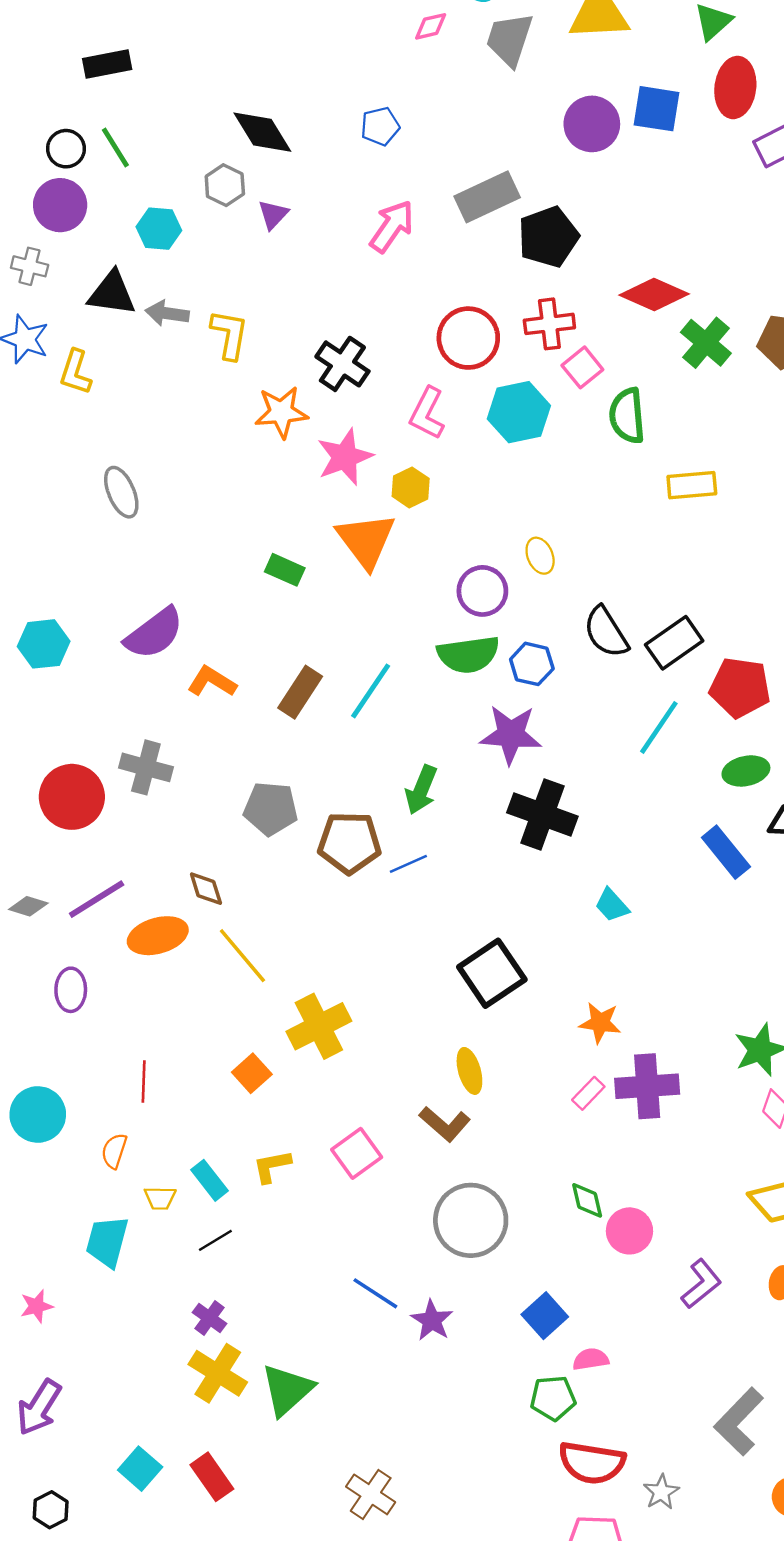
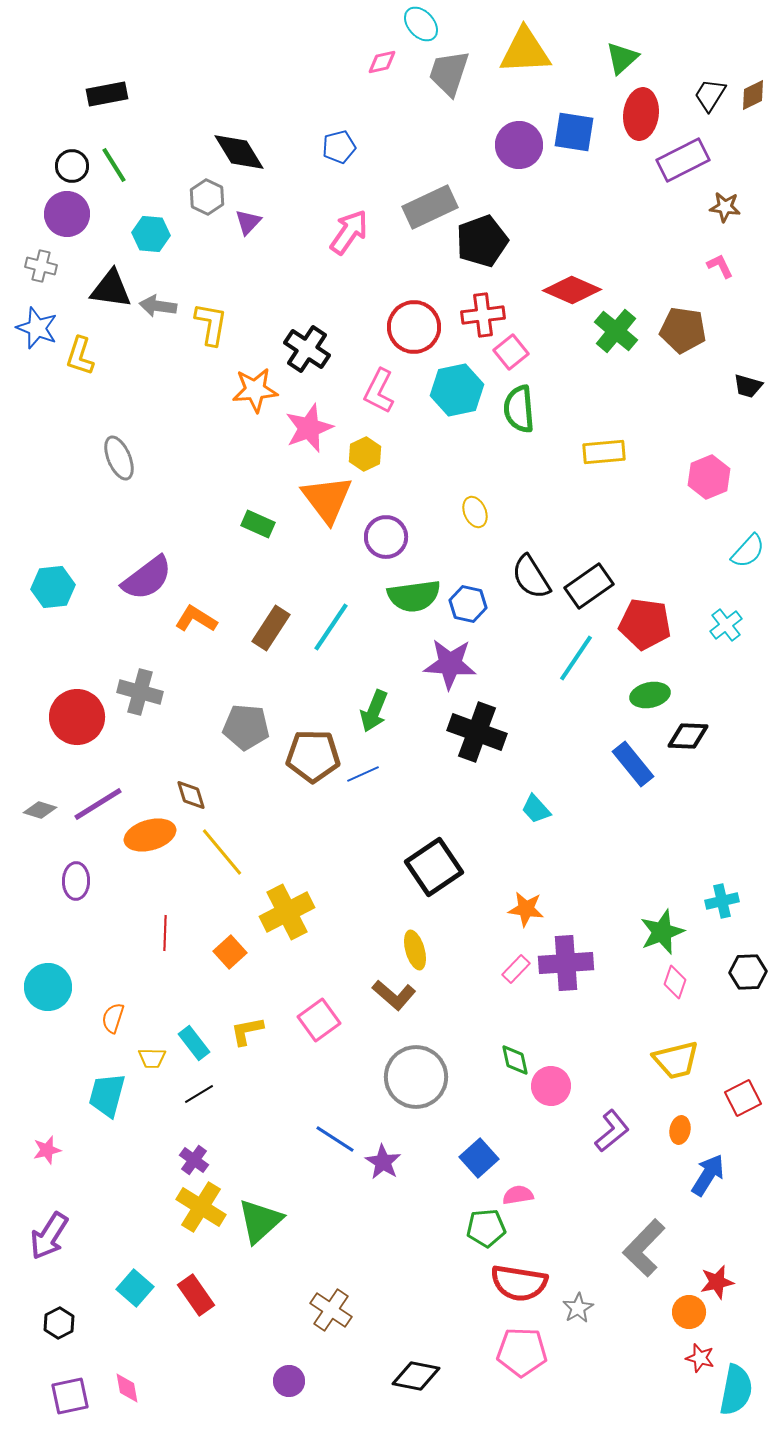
green semicircle: (627, 416) -> (519, 409), moved
purple circle: (482, 591) -> (386, 537), moved
red line: (144, 1082) -> (165, 933), moved

